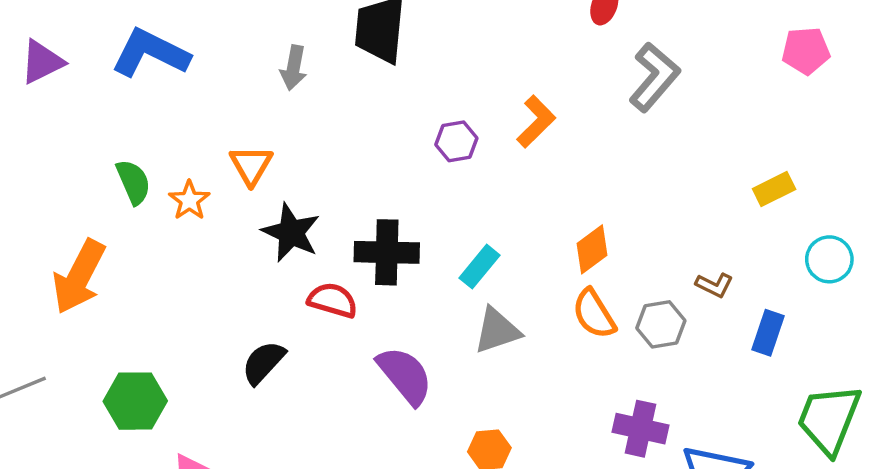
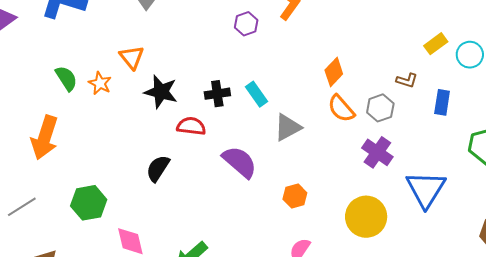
yellow rectangle: (774, 189) -> (436, 44), moved
black cross: (387, 252) -> (217, 94), size x0.7
cyan rectangle: (479, 267) -> (257, 94), moved, turned -65
purple cross: (641, 429) -> (377, 152), moved, turned 32

